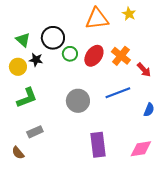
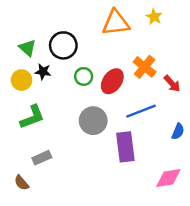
green circle: (70, 54) -> (84, 76), moved
red ellipse: (94, 56) -> (112, 81), moved
purple rectangle: (98, 145) -> (125, 147), moved

